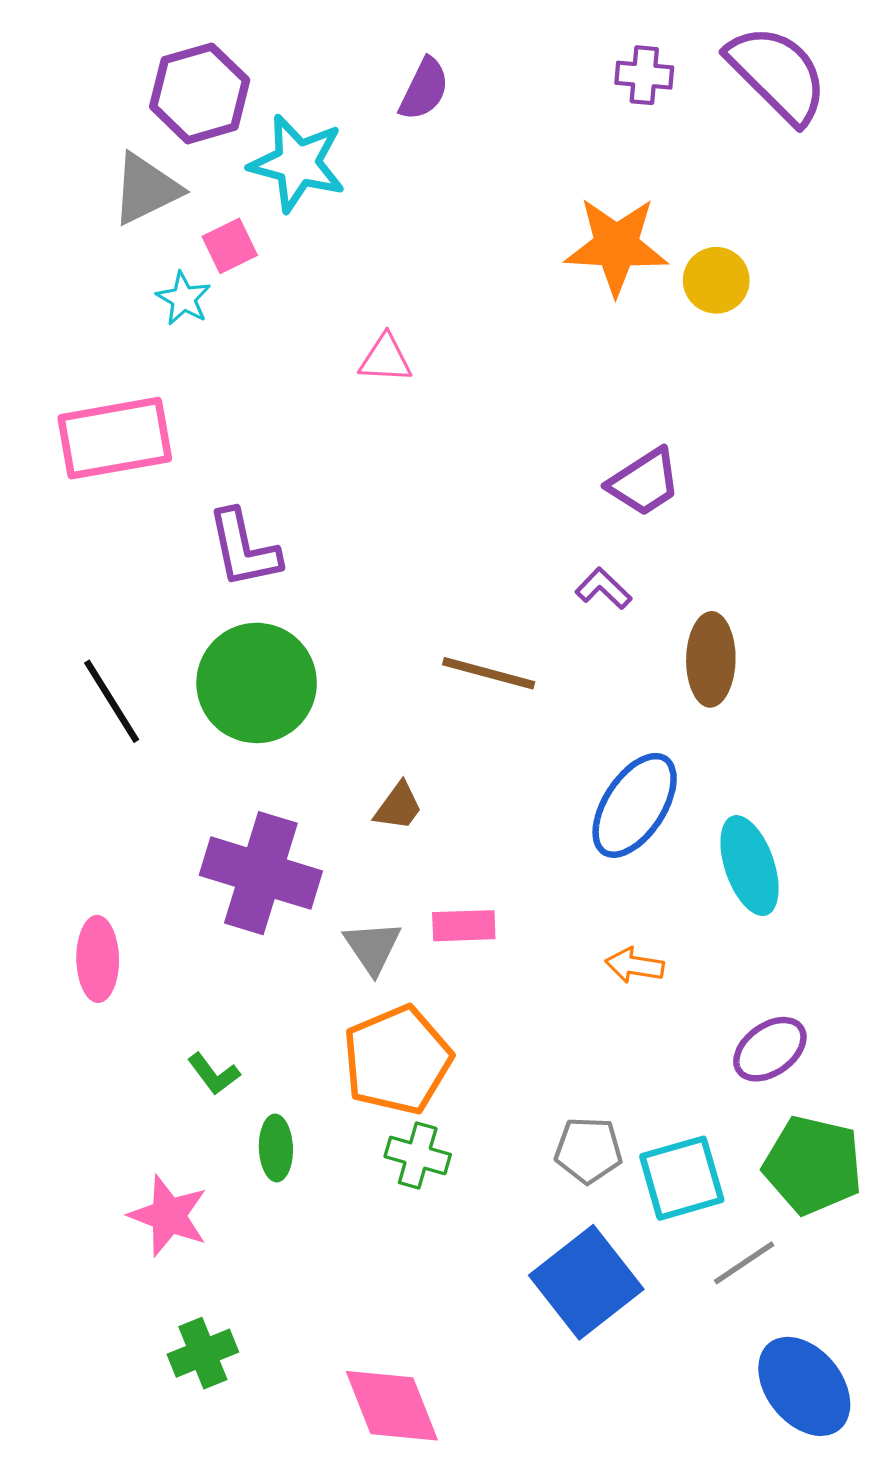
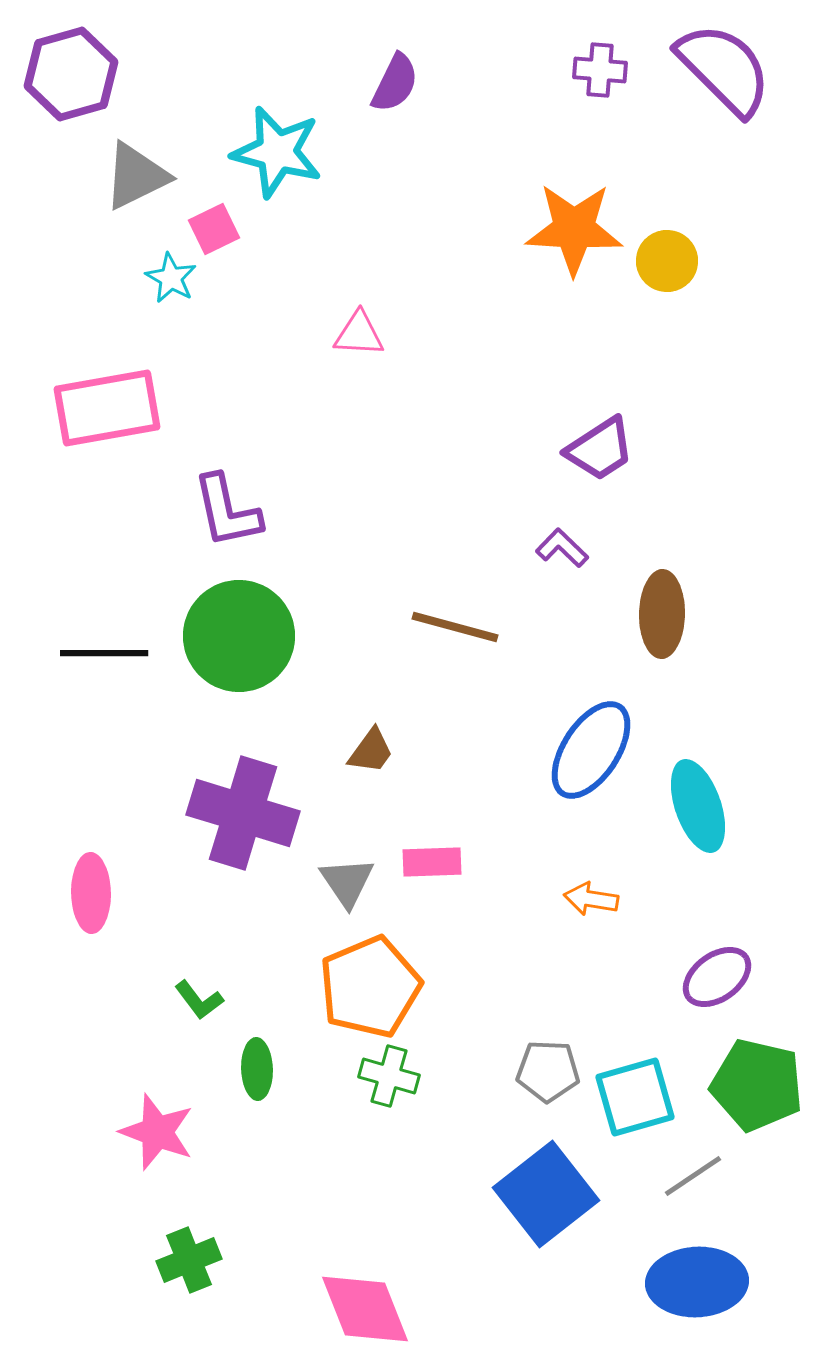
purple hexagon: (200, 93) -> (71, 74), moved
black line: (112, 701) -> (104, 653), turned -58
blue ellipse: (804, 1386) -> (697, 1282), moved, turned -54

